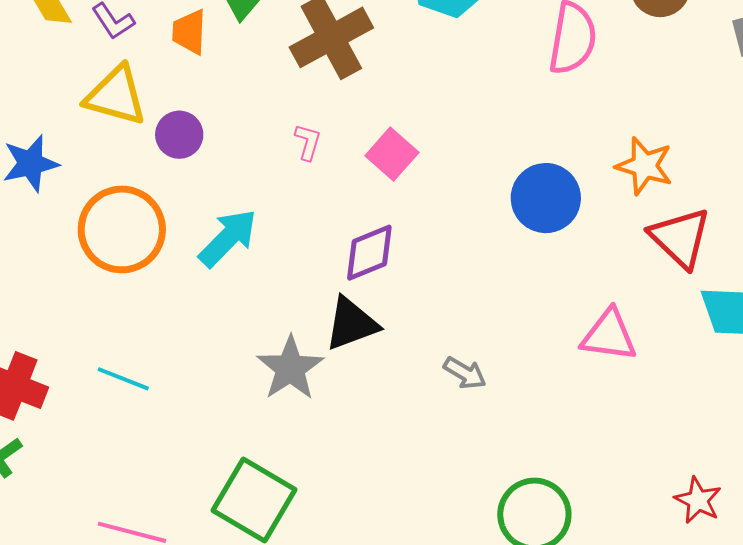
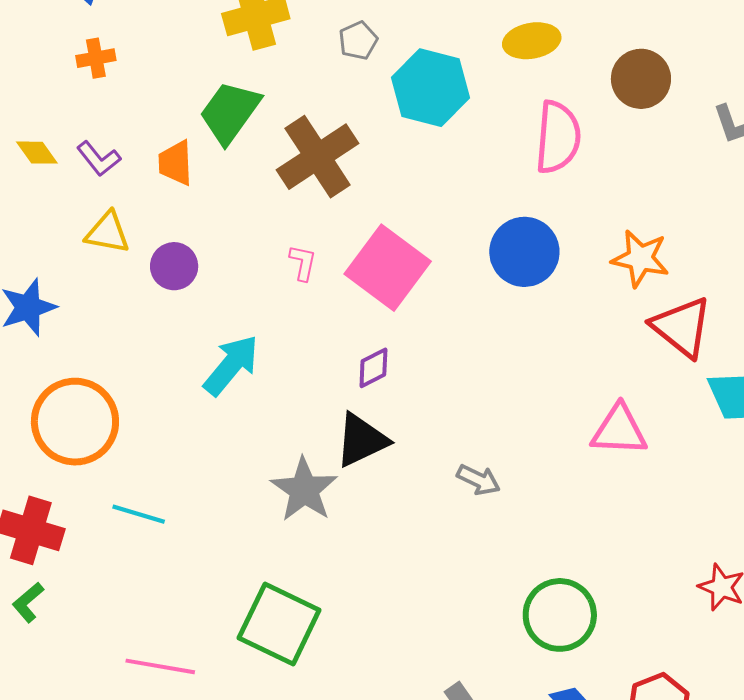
yellow triangle: (116, 96) -> (108, 233), size x0.7
pink square: (392, 154) -> (388, 268), size x1.6
blue circle: (546, 198) -> (524, 252), moved
orange circle: (122, 229) -> (75, 422), moved
purple diamond: (369, 253) -> (373, 368), size x0.7

